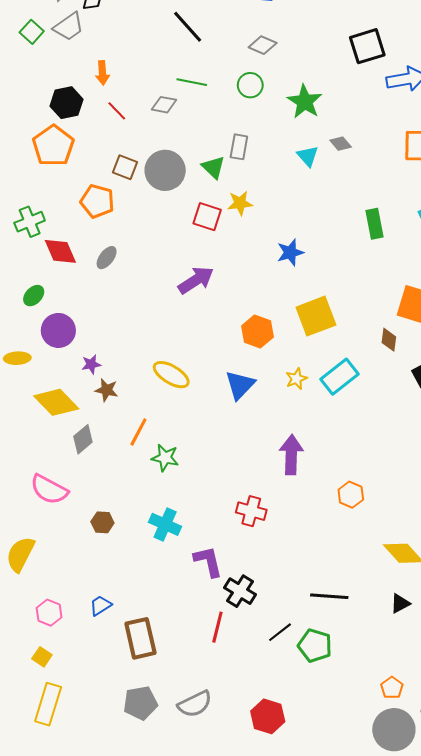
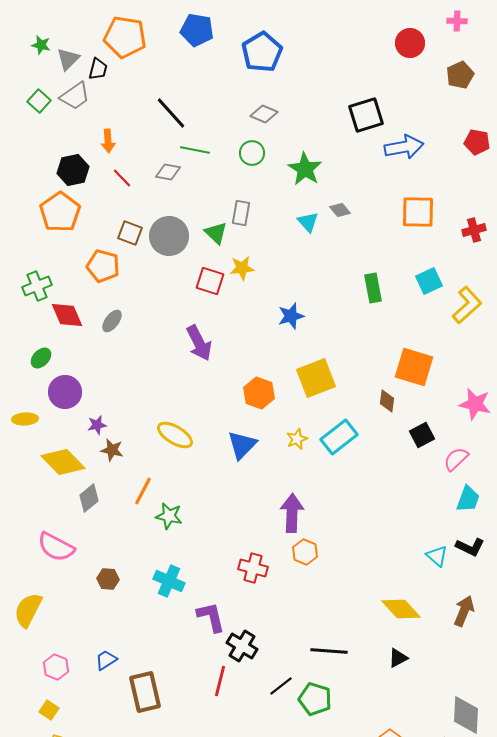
black line: (188, 27) -> (171, 113), moved
purple arrow: (196, 280) -> (199, 343), turned 96
orange hexagon: (351, 495) -> (305, 552), moved

